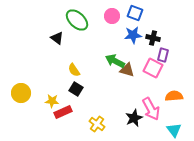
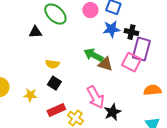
black triangle: (57, 38) -> (35, 32), turned -40
purple rectangle: (163, 55) -> (141, 49), size x1.6
yellow semicircle: (74, 70) -> (52, 64), turned -48
pink arrow: (151, 109) -> (95, 97), moved
red rectangle: (63, 112) -> (56, 110), moved

